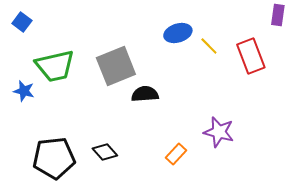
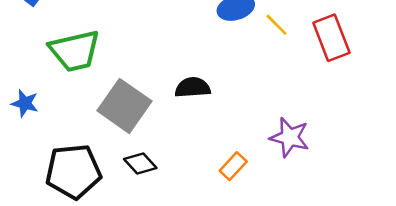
gray square: (116, 66) -> (124, 106), moved, turned -33
blue star: (24, 91) -> (25, 103), moved

